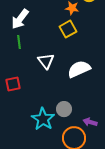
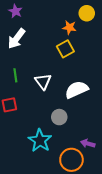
green line: (19, 42) -> (15, 75), moved
gray circle: (64, 109) -> (59, 117), moved

